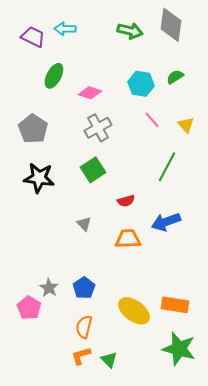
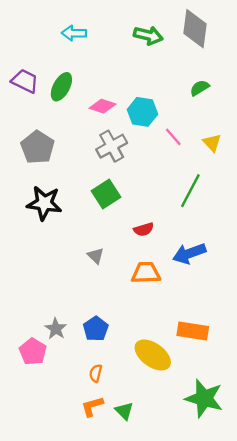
purple trapezoid: (33, 37) -> (25, 81), moved
cyan hexagon: (141, 84) -> (142, 112), moved
orange rectangle: (175, 305) -> (193, 331), moved
orange semicircle: (84, 327) -> (96, 373), size x0.7

